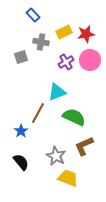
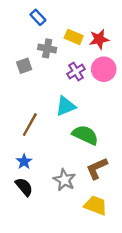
yellow rectangle: (64, 32) -> (74, 37), turned 49
brown line: (38, 113) -> (30, 125), moved
blue star: (21, 131) -> (24, 161), moved
yellow trapezoid: (68, 178) -> (96, 205), moved

